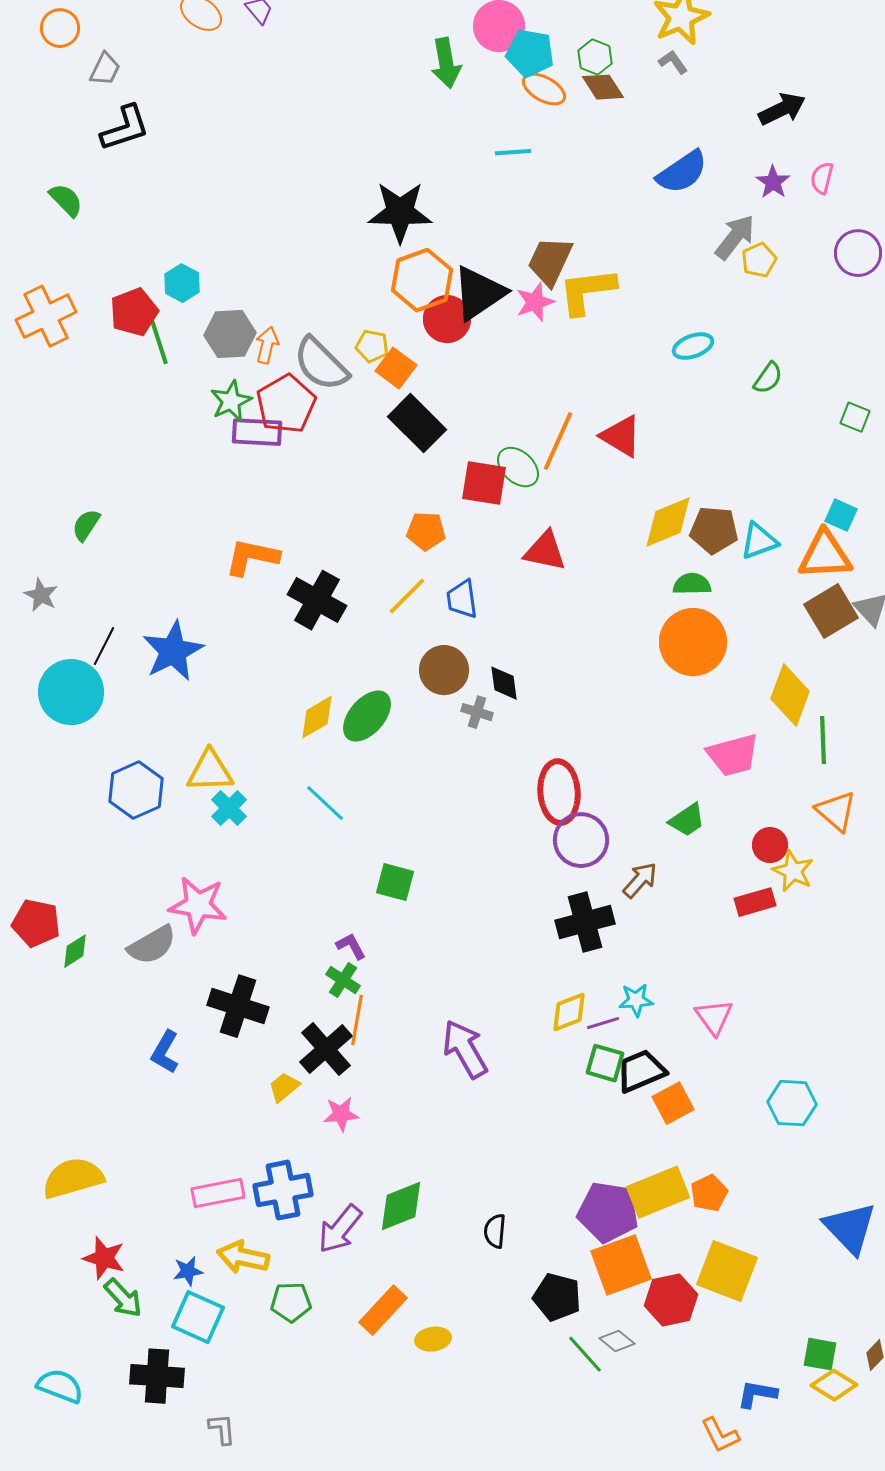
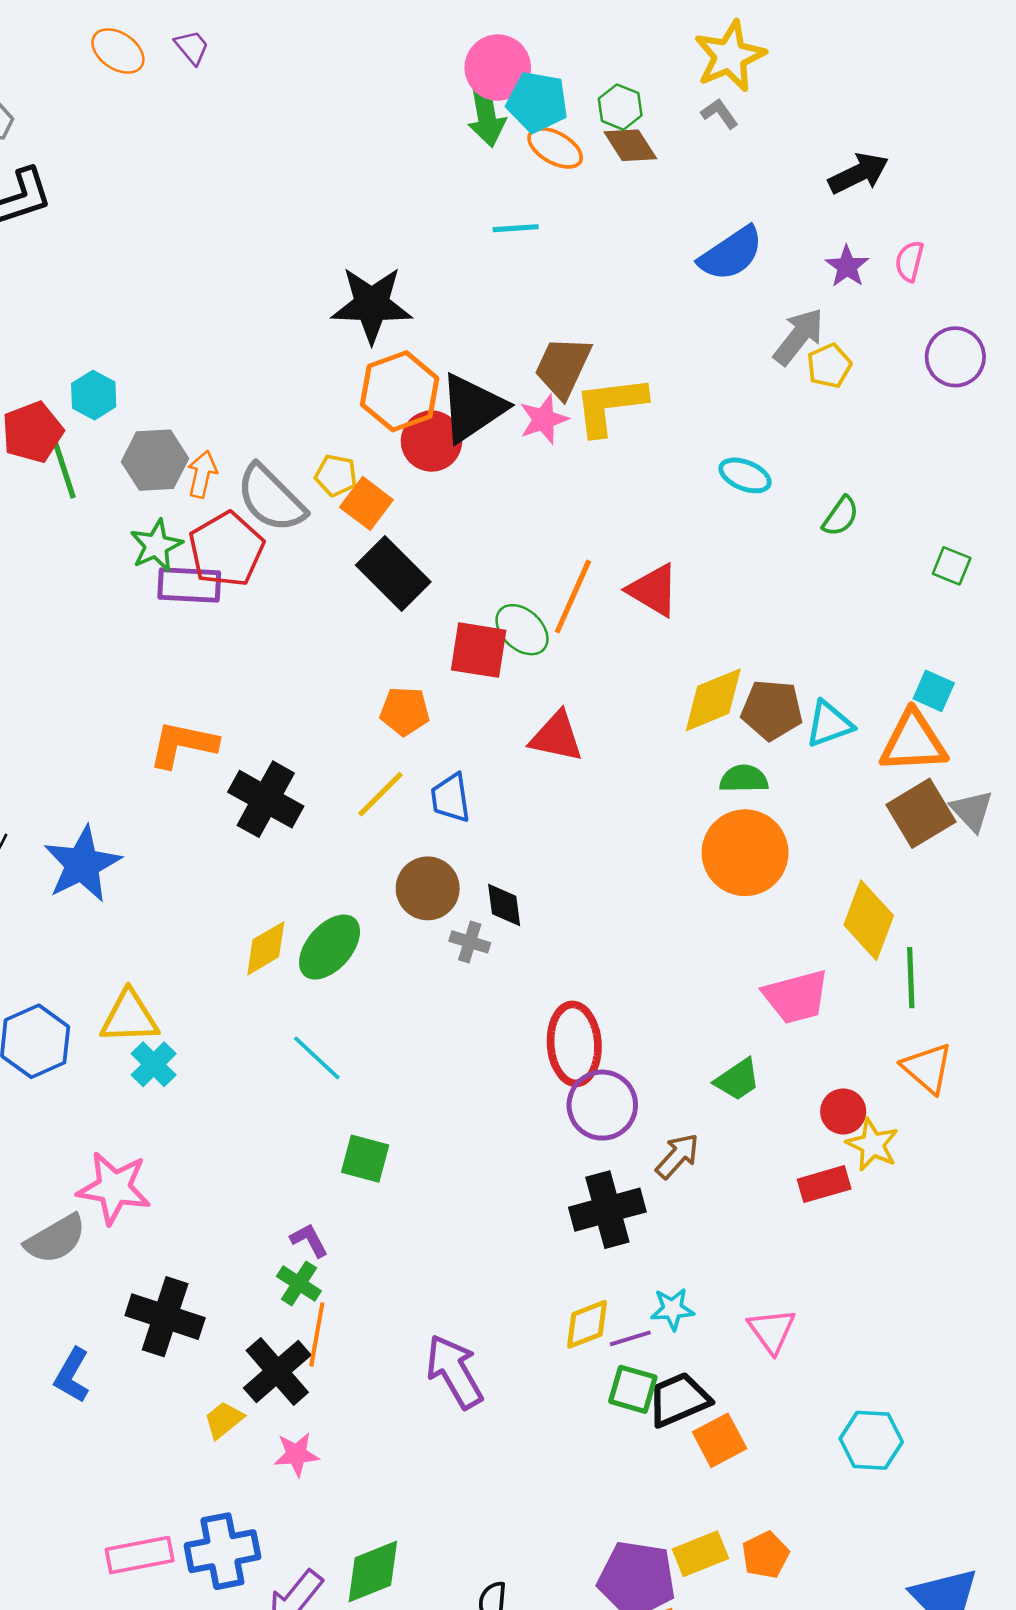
green arrow: (446, 63) -> (486, 115), moved
cyan ellipse: (693, 346) -> (745, 475), turned 42
cyan line: (325, 803) -> (317, 1058), moved
yellow rectangle: (658, 1192) -> (700, 1554), size x0.7

